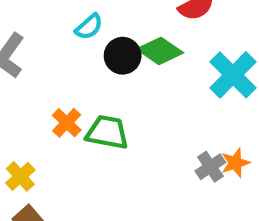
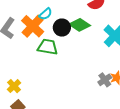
orange cross: (67, 123) -> (33, 26), moved, size x1.6
green trapezoid: (107, 132) -> (48, 47), moved

